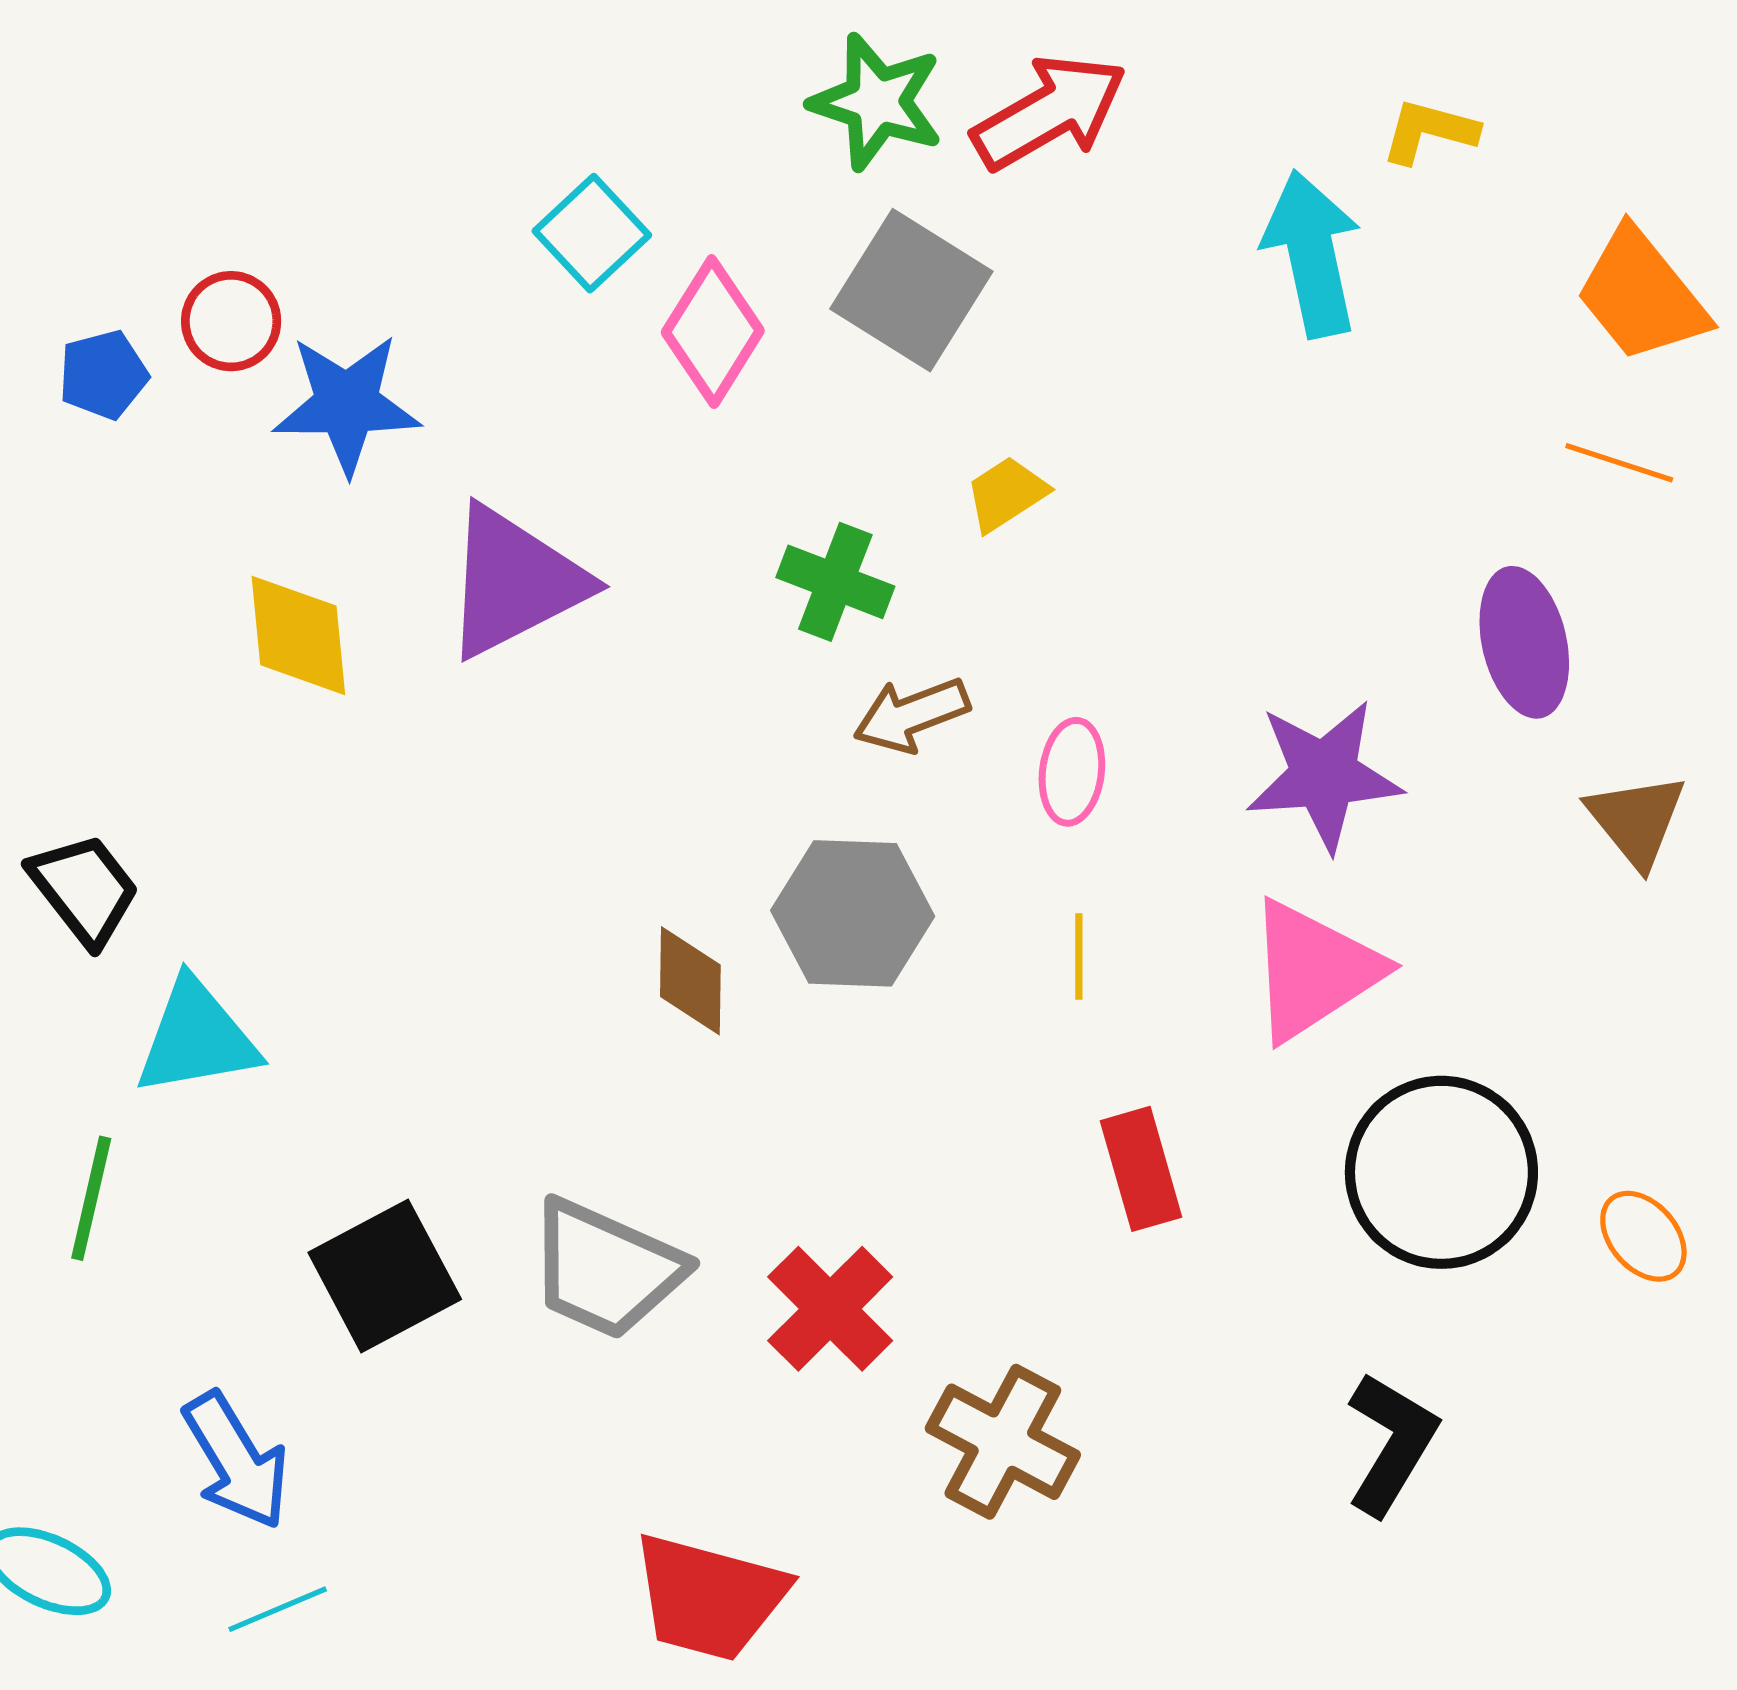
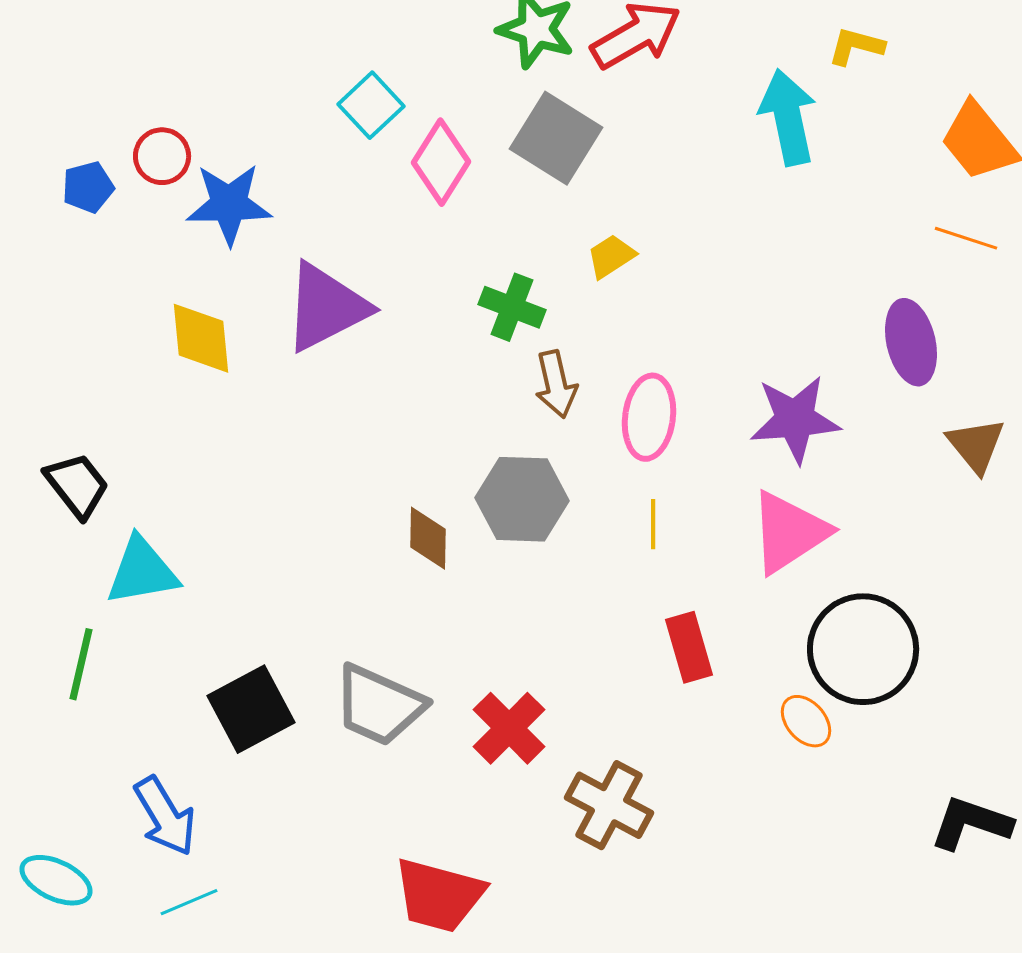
brown arrow: (911, 715) -> (556, 384), turned -82
pink ellipse: (1072, 772) -> (649, 417), size x1.4
orange ellipse: (1643, 1236) -> (806, 721), moved
black L-shape: (1391, 1443) -> (971, 823), moved, turned -102

